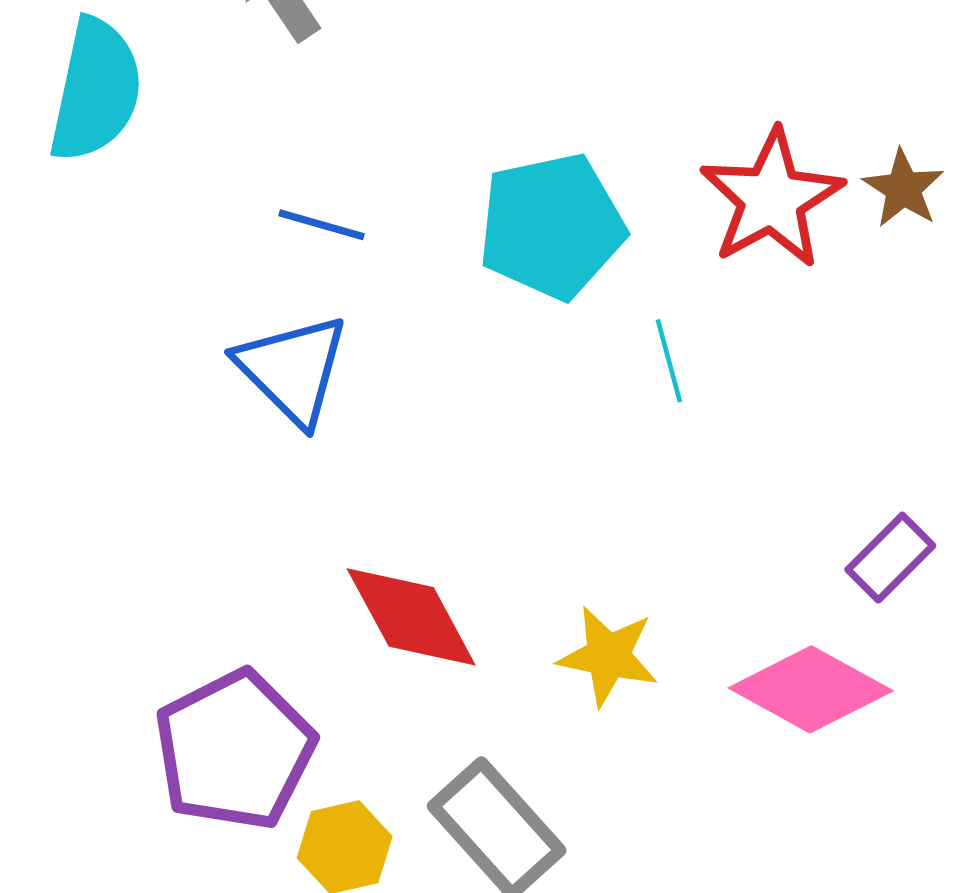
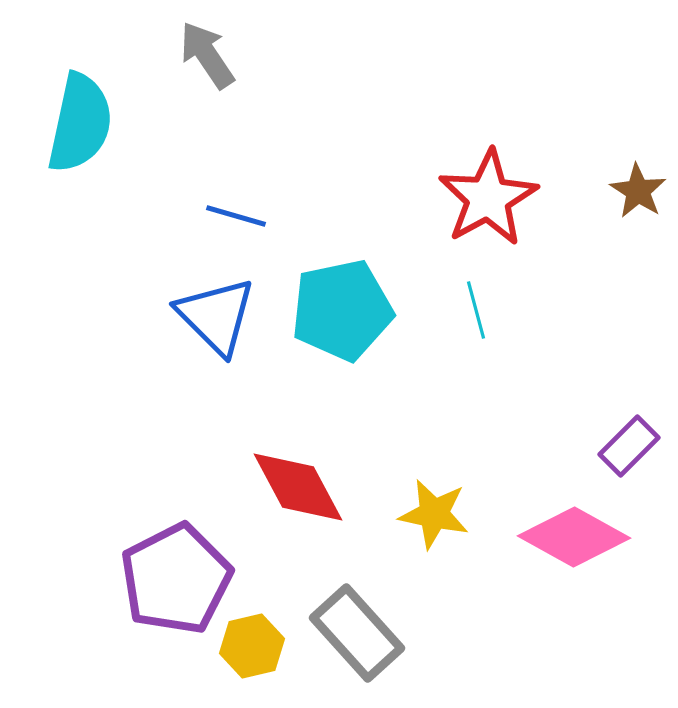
red star: (772, 199) -> (488, 198), moved
cyan pentagon: (552, 226) -> (342, 310), moved

